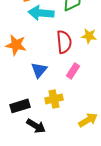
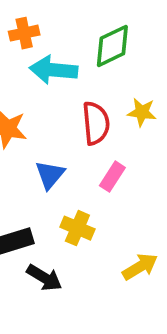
yellow cross: (54, 99) -> (77, 228), turned 36

